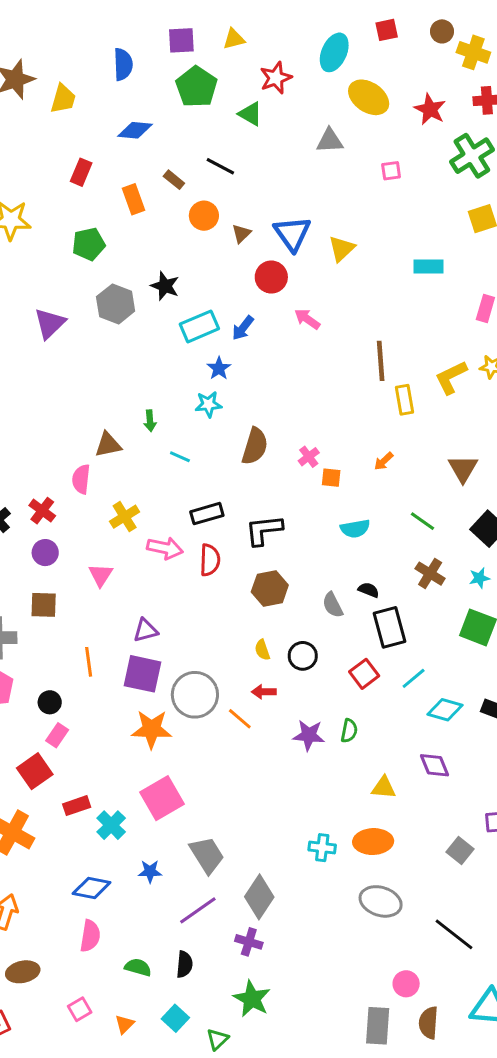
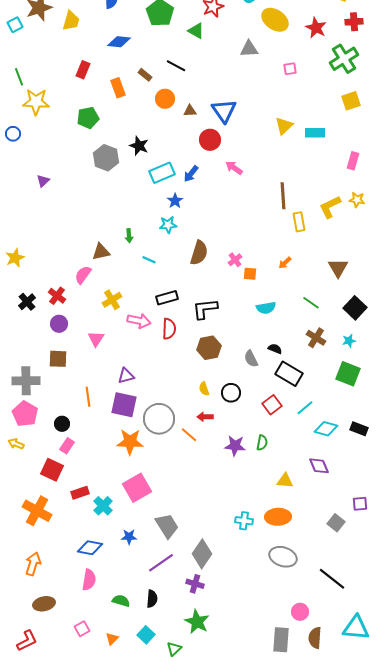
brown triangle: (241, 234) -> (190, 111), turned 40
yellow triangle: (342, 249) -> (284, 126), moved
purple triangle: (50, 323) -> (43, 181), moved, size x0.6
pink semicircle: (81, 479) -> (83, 275), turned 30
black rectangle: (390, 627) -> (289, 374), turned -44
red square: (35, 771) -> (52, 470), turned -30

